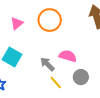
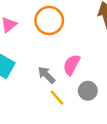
pink semicircle: (68, 56) -> (72, 65), turned -78

